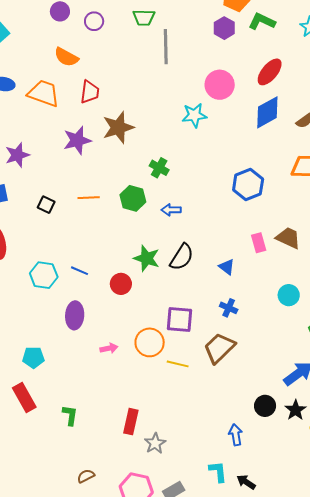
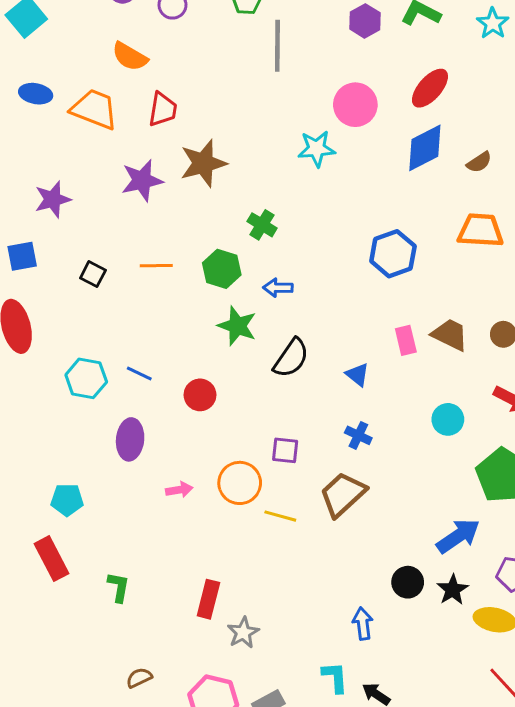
green star: (147, 258) -> (237, 326), moved
purple square: (180, 320) -> (285, 450), size x0.7

